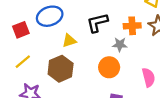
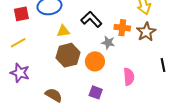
black L-shape: (97, 23) -> (91, 19), turned 50
brown hexagon: (61, 69) -> (68, 55), moved

